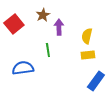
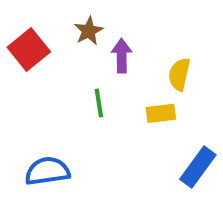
yellow rectangle: (88, 55) -> (161, 113), moved
blue semicircle: (23, 68) -> (47, 171), moved

